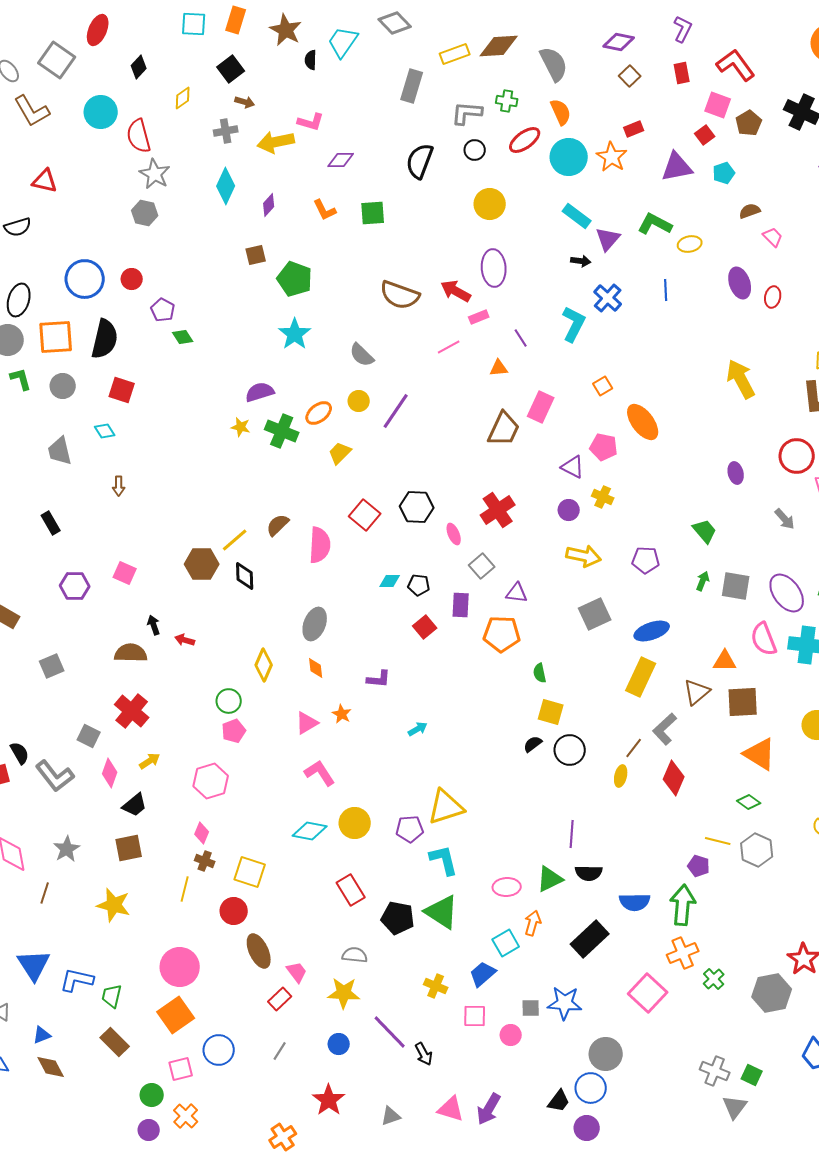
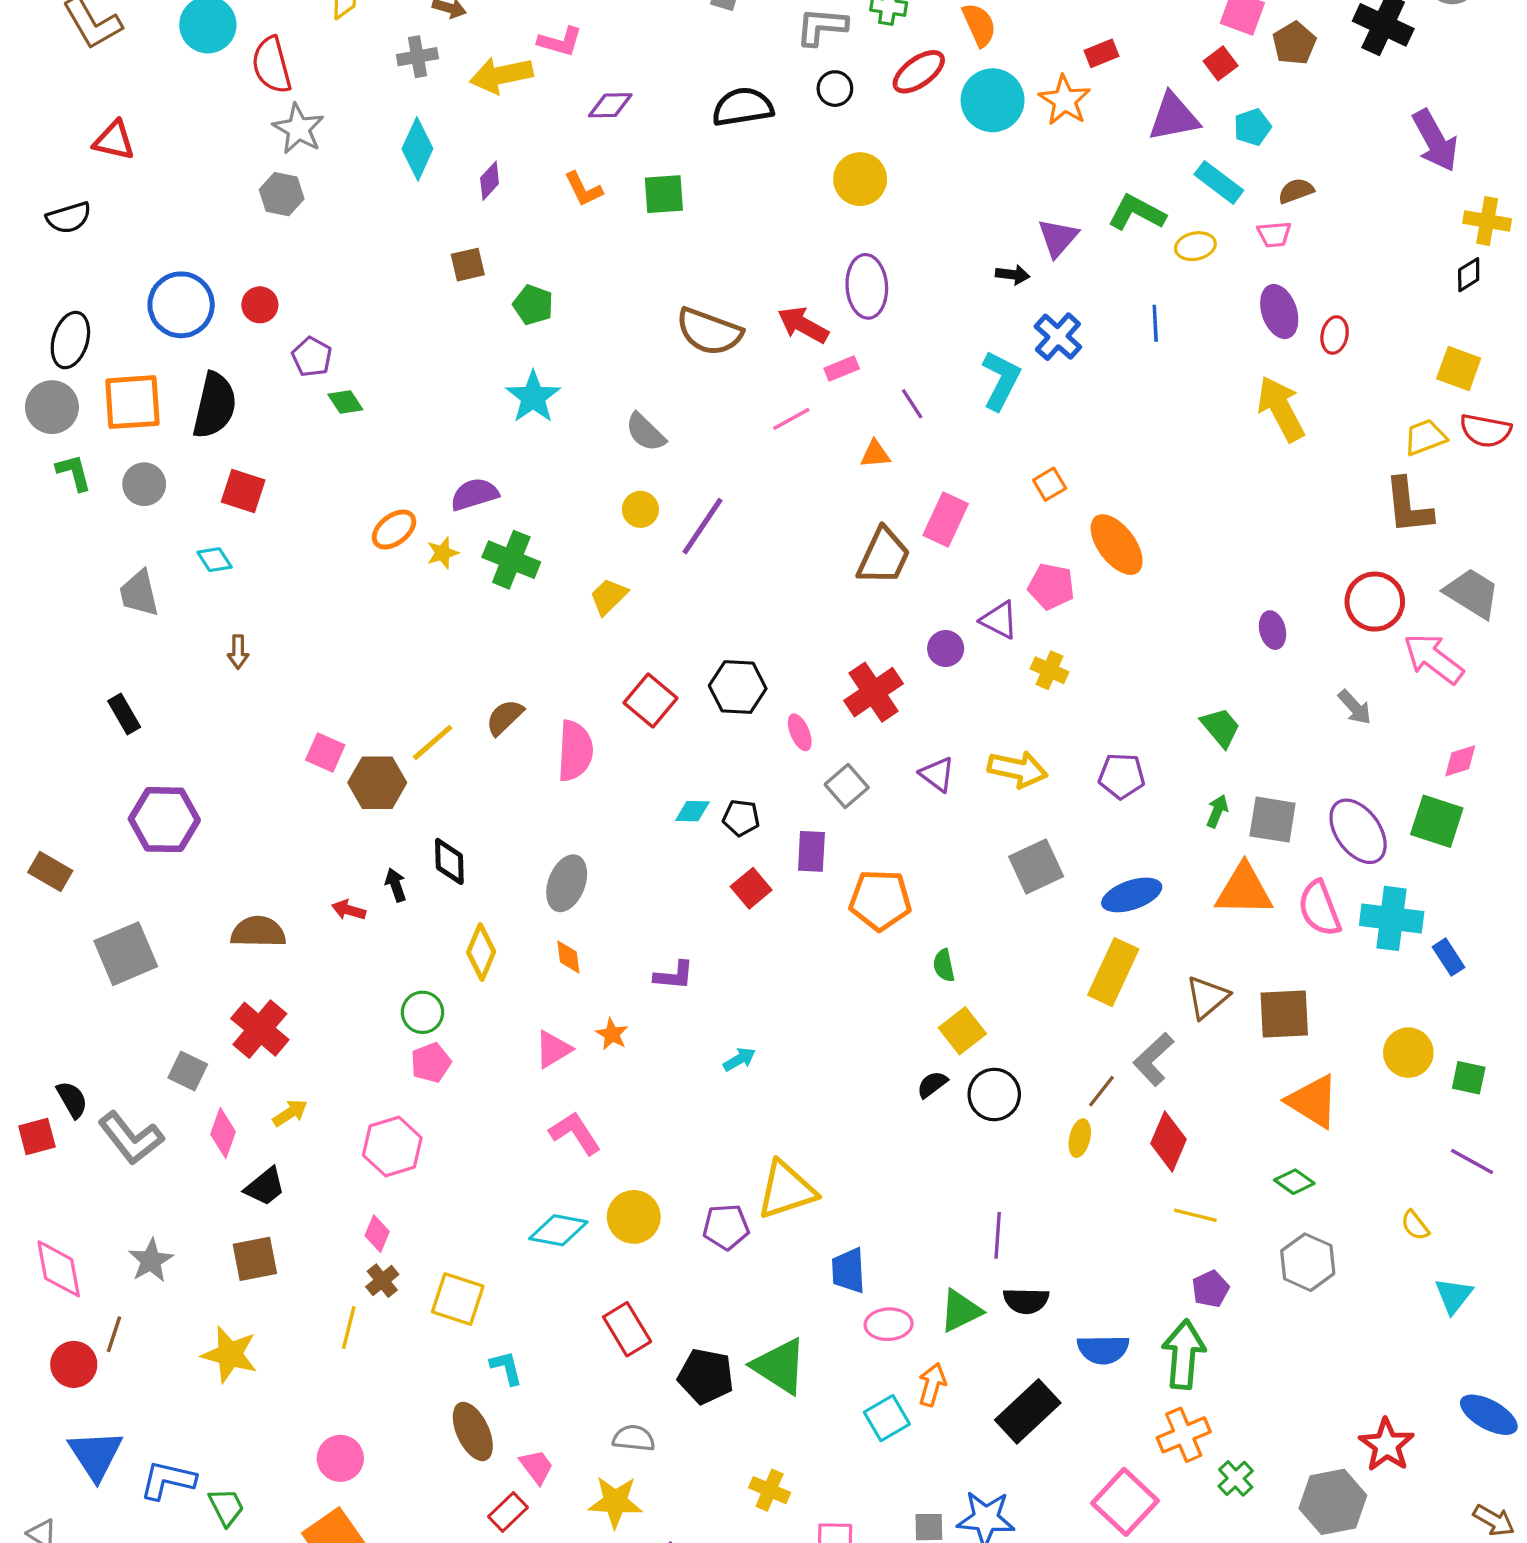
black semicircle: (420, 161) -> (743, 107), turned 60
cyan rectangle: (577, 216) -> (1219, 182), moved
pink trapezoid: (773, 237) -> (1274, 234), moved, turned 130
green pentagon: (295, 279) -> (533, 305), size x0.7
yellow arrow: (741, 379) -> (1281, 409), moved
orange ellipse: (319, 413) -> (394, 529), moved
yellow star: (241, 427) -> (443, 553), turned -30
purple circle: (569, 510) -> (946, 649), moved
pink square: (125, 573) -> (325, 752), moved
black diamond: (245, 576) -> (449, 861), moved
purple hexagon: (75, 586) -> (164, 820), size x1.4
purple triangle: (517, 593) -> (937, 774), moved, turned 30
black arrow: (154, 625) -> (396, 885), moved
orange triangle: (725, 661) -> (1244, 890), moved, size x1.5
gray square: (52, 666) -> (126, 954), size x1.5
yellow square: (551, 712) -> (962, 1031), turned 36
yellow line: (718, 841) -> (1195, 1215), moved
cyan L-shape: (444, 860) -> (506, 1368), moved, size x0.7
brown cross: (205, 861) -> (382, 1281), turned 30
purple pentagon: (699, 866) -> (1210, 1289), turned 30
red circle: (234, 911) -> (74, 1364), moved
pink circle: (180, 967) -> (340, 1458), size x0.7
blue trapezoid: (483, 974) -> (848, 1271), moved, turned -52
green trapezoid: (112, 996) -> (226, 1507), turned 140

